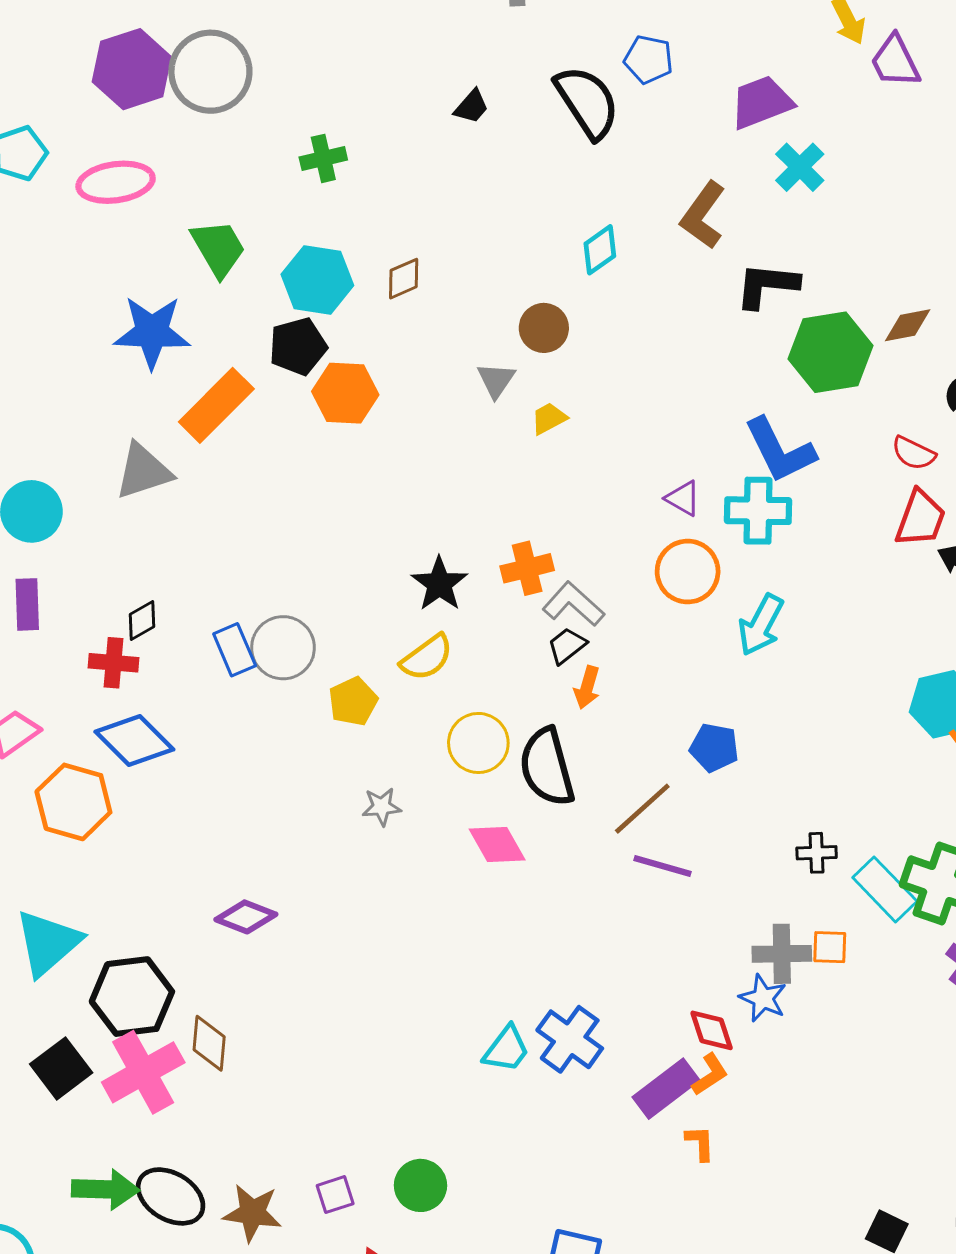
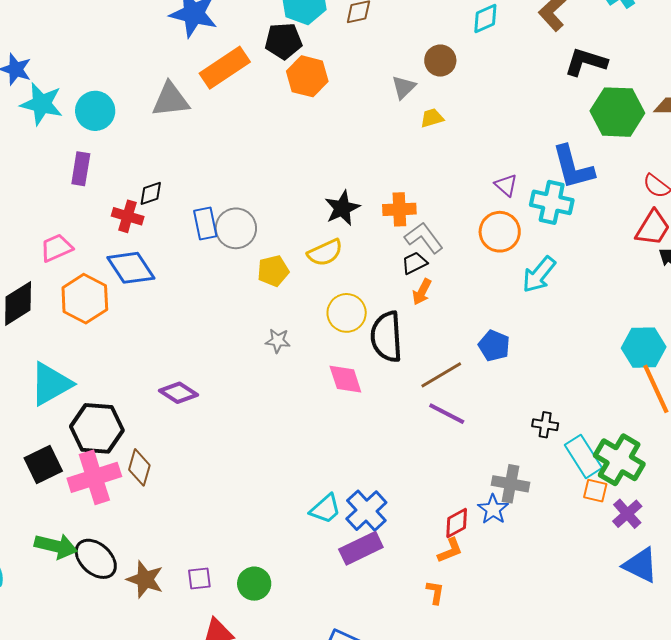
orange square: (830, 947) -> (595, 491), moved
red diamond: (712, 1030) -> (457, 523), turned 68
purple rectangle: (666, 1089) -> (361, 548), moved

